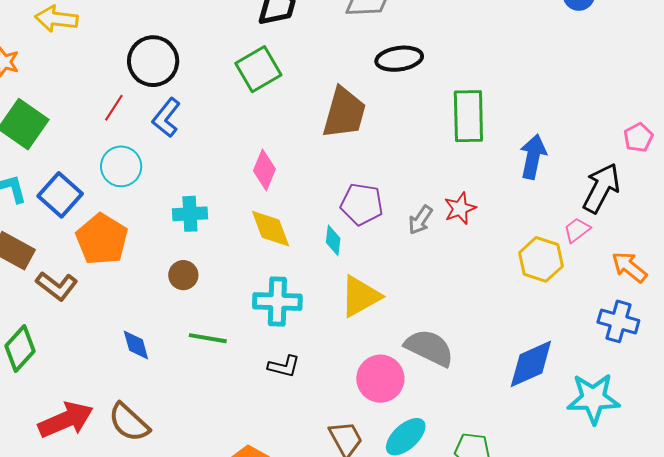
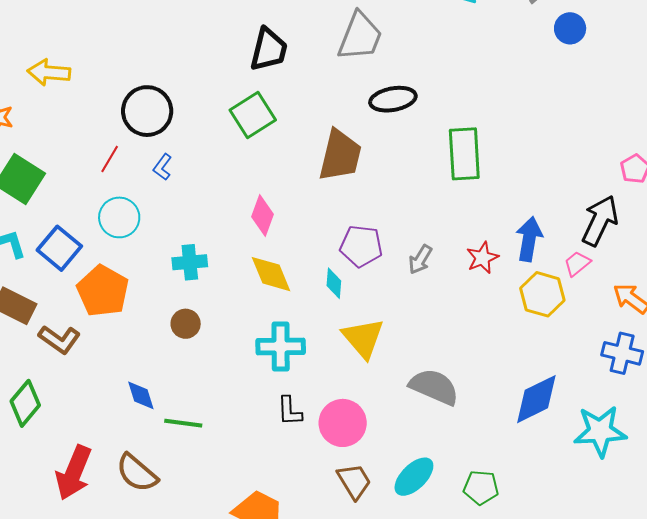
blue L-shape: (166, 118) -> (162, 167), size x0.7
blue arrow: (533, 157) -> (529, 239), moved
red star: (460, 208) -> (482, 258), moved
yellow triangle: (360, 296) -> (363, 338), turned -39
green line: (208, 338) -> (183, 423), moved
black L-shape: (284, 366) -> (290, 411), turned 76
pink circle: (380, 379) -> (343, 423), moved
red arrow: (66, 420) -> (74, 473), turned 138

